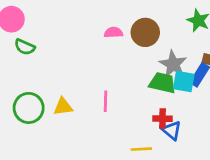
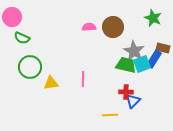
cyan square: (184, 81) -> (142, 64), turned -30
green circle: (29, 108) -> (30, 67), moved
blue triangle: (172, 130) -> (133, 101), turned 35

